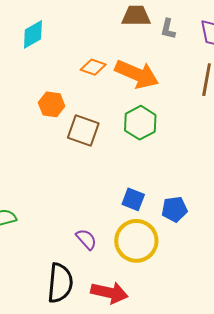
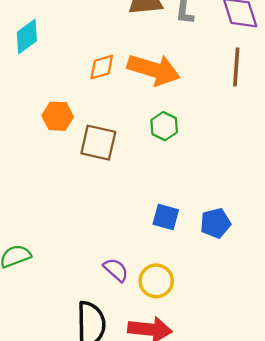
orange diamond: (93, 67) -> (102, 67), turned -30
green hexagon: (140, 123) -> (164, 126), size x0.7
yellow circle: (136, 241) -> (156, 281), moved, size x0.7

